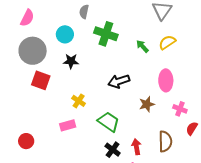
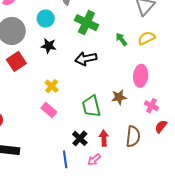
red square: (41, 80) -> (16, 61), turned 30
black arrow: (119, 81) -> (86, 59), moved
green trapezoid: (108, 122) -> (91, 106), moved, turned -145
pink rectangle: (68, 125) -> (49, 110), moved, turned 49

